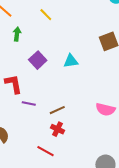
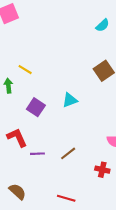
yellow line: (46, 15) -> (25, 70), moved
red cross: (58, 129) -> (102, 170), moved

